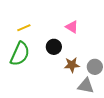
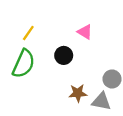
yellow line: (24, 28) -> (28, 33), turned -32
brown star: (72, 65) -> (78, 93), moved

